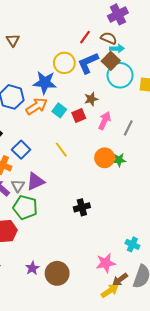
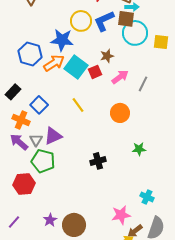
brown square: (111, 61) -> (126, 19), turned -36
cyan square: (59, 110) -> (76, 67), size x1.6
pink arrow: (105, 121) -> (120, 77), turned 30
green star: (119, 160) -> (139, 149), moved

